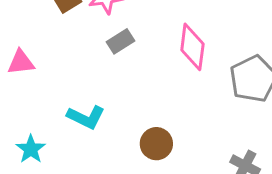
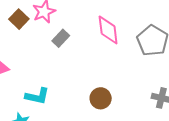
cyan L-shape: (86, 117) -> (37, 96), moved

